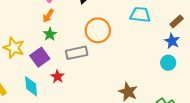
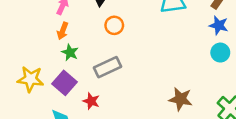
orange circle: (98, 30) -> (114, 25), moved, size x0.6

